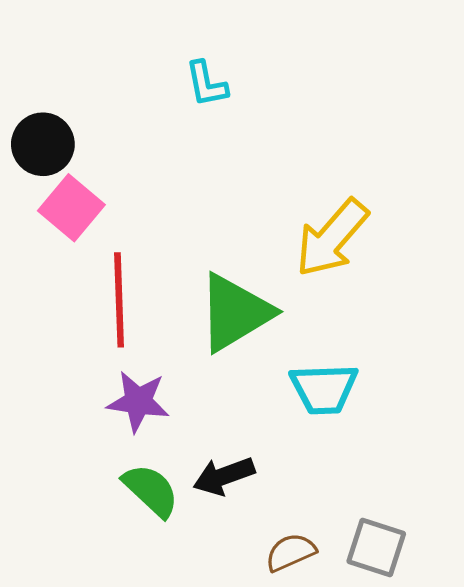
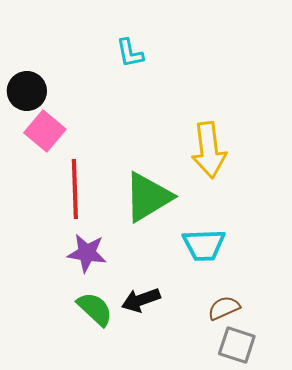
yellow arrow: (332, 238) -> (209, 150), turned -48
brown semicircle: (291, 552) -> (224, 308), moved

